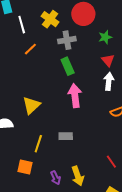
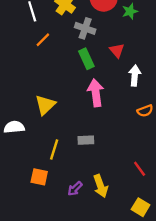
green star: (105, 37) -> (130, 11), moved
gray cross: (67, 40) -> (85, 28), turned 30
red triangle: (108, 60) -> (117, 50), moved
purple arrow: (55, 178) -> (75, 189), turned 72

